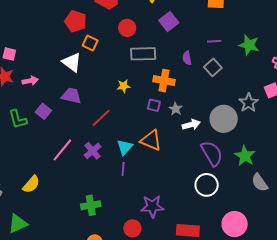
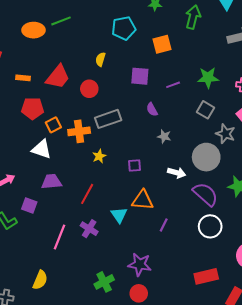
purple square: (169, 22) -> (140, 76), moved, turned -30
red circle: (127, 28) -> (89, 89), moved
orange square: (90, 43) -> (53, 125), turned -35
gray square: (213, 67) -> (205, 110), moved
orange cross: (164, 81) -> (79, 131), moved
gray star: (176, 109) -> (164, 136), moved
white arrow: (191, 125) -> (177, 173), turned 48
purple line: (123, 169) -> (164, 225), moved, turned 40
purple star: (152, 206) -> (140, 264), moved, turned 30
red circle: (132, 228) -> (139, 293), moved

